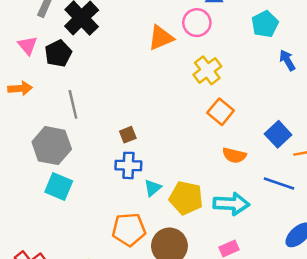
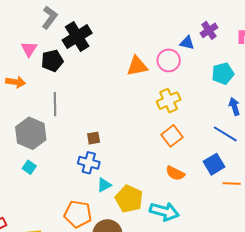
blue line: (279, 183) -> (225, 134), moved
cyan square: (59, 186) -> (29, 167), size x0.6

